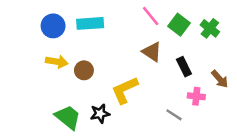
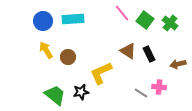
brown triangle: (152, 52) -> (128, 51), moved
yellow arrow: (57, 62) -> (46, 50), turned -132
brown arrow: (220, 79) -> (178, 64), turned 119
pink cross: (196, 96) -> (159, 87), moved

